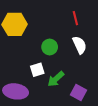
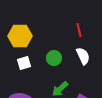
white square: (37, 70) -> (24, 63), moved

